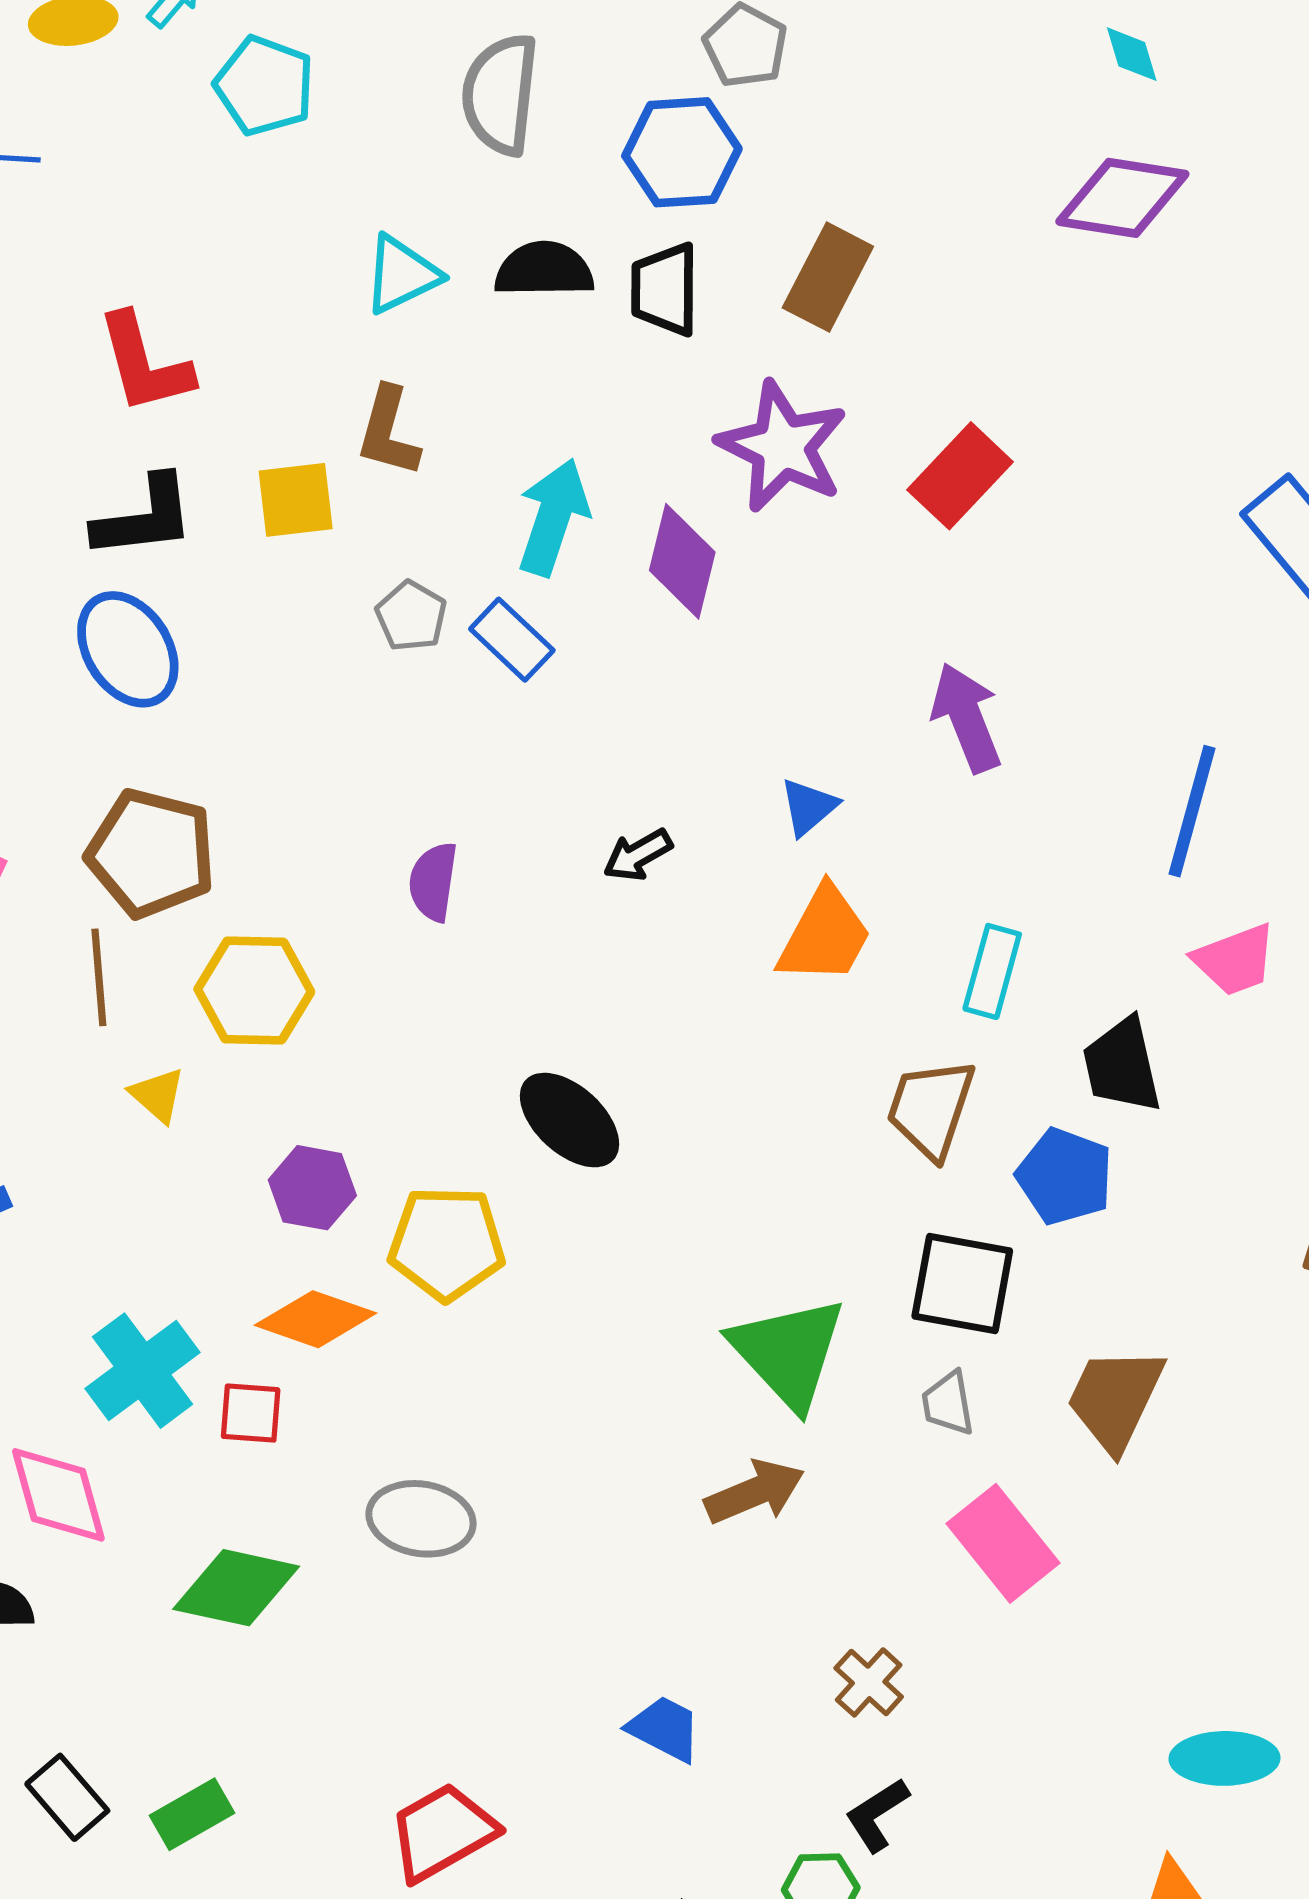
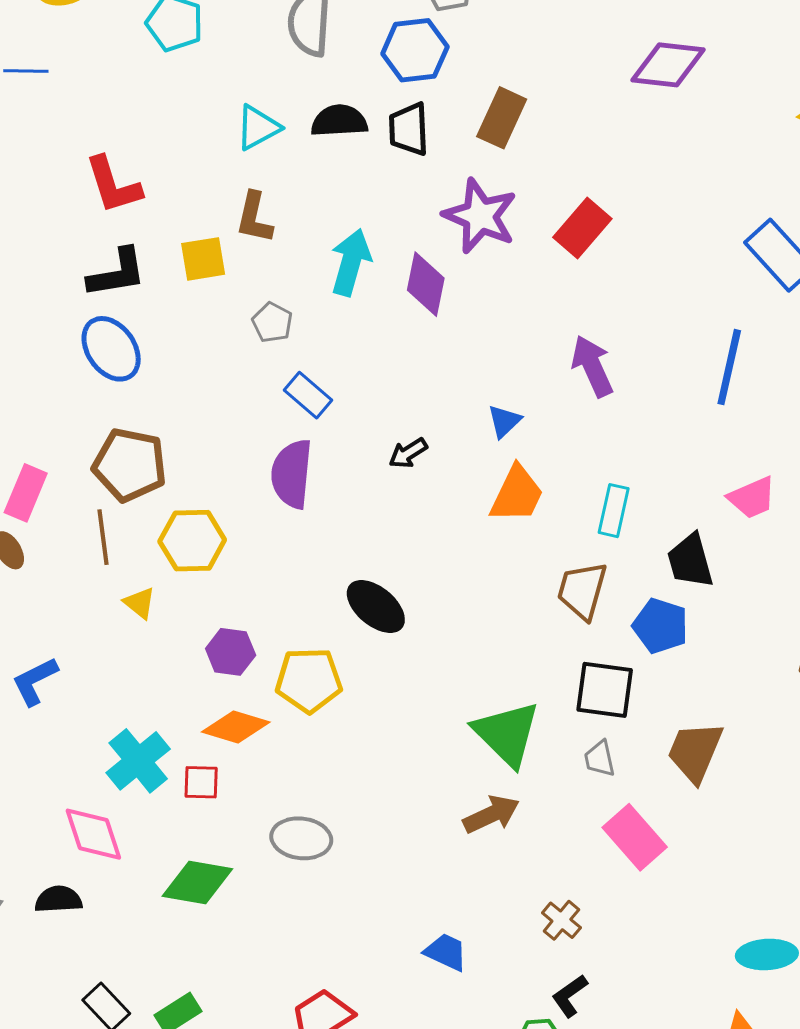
blue rectangle: (512, 640) -> (308, 395), moved
blue line: (1192, 811) -> (729, 367), moved
purple semicircle: (433, 882) -> (292, 474), size x1.5

